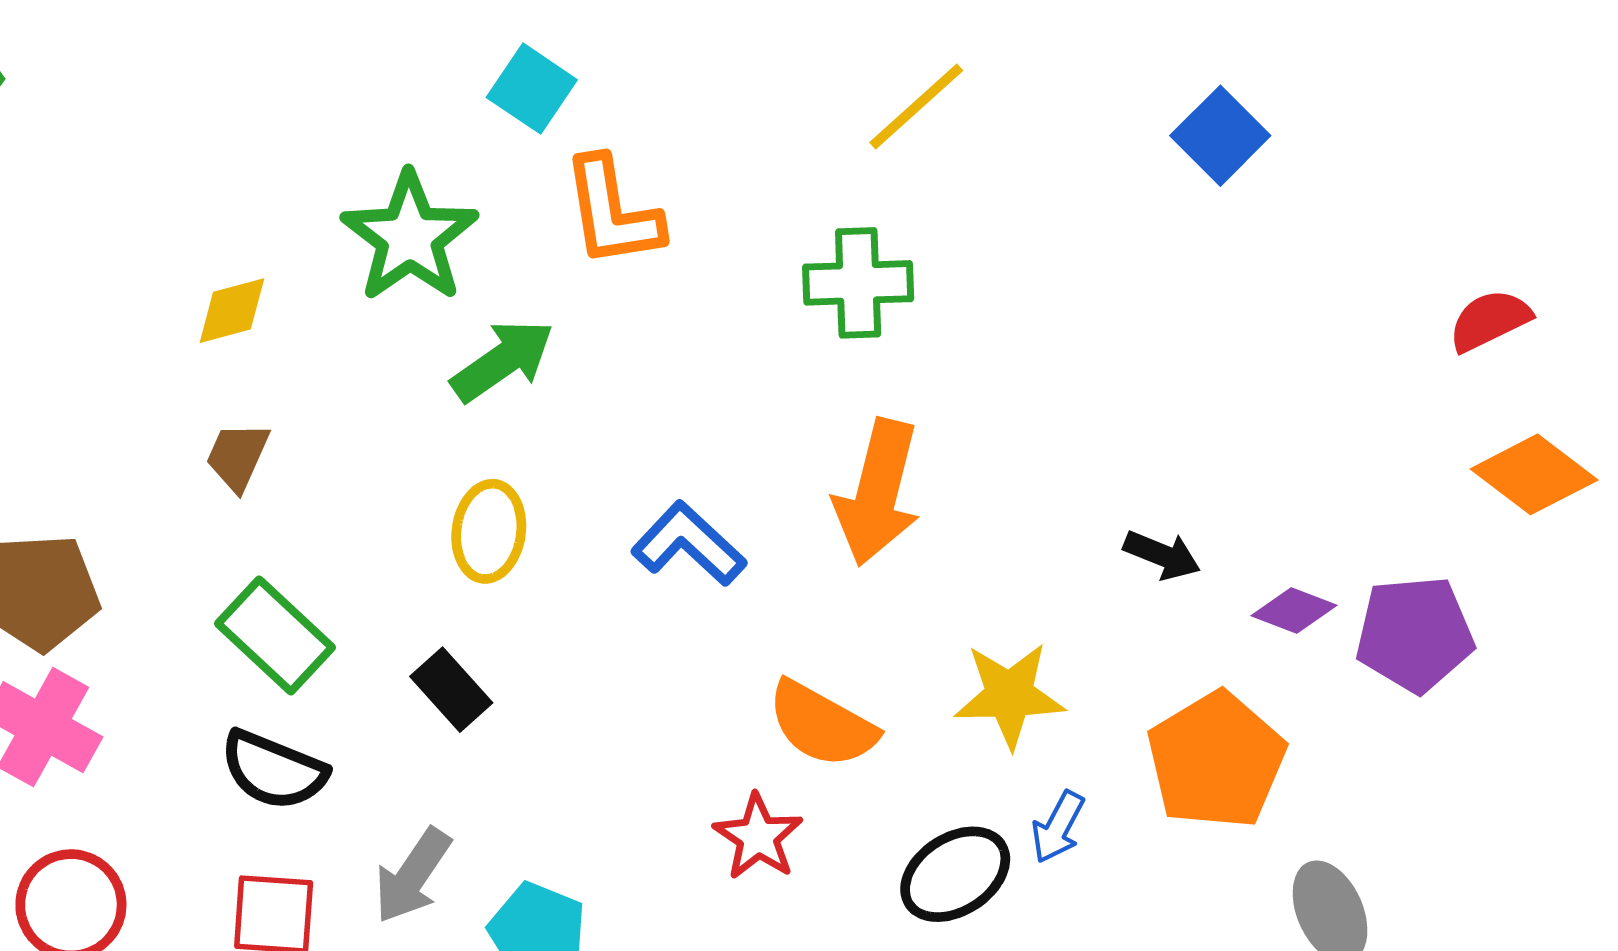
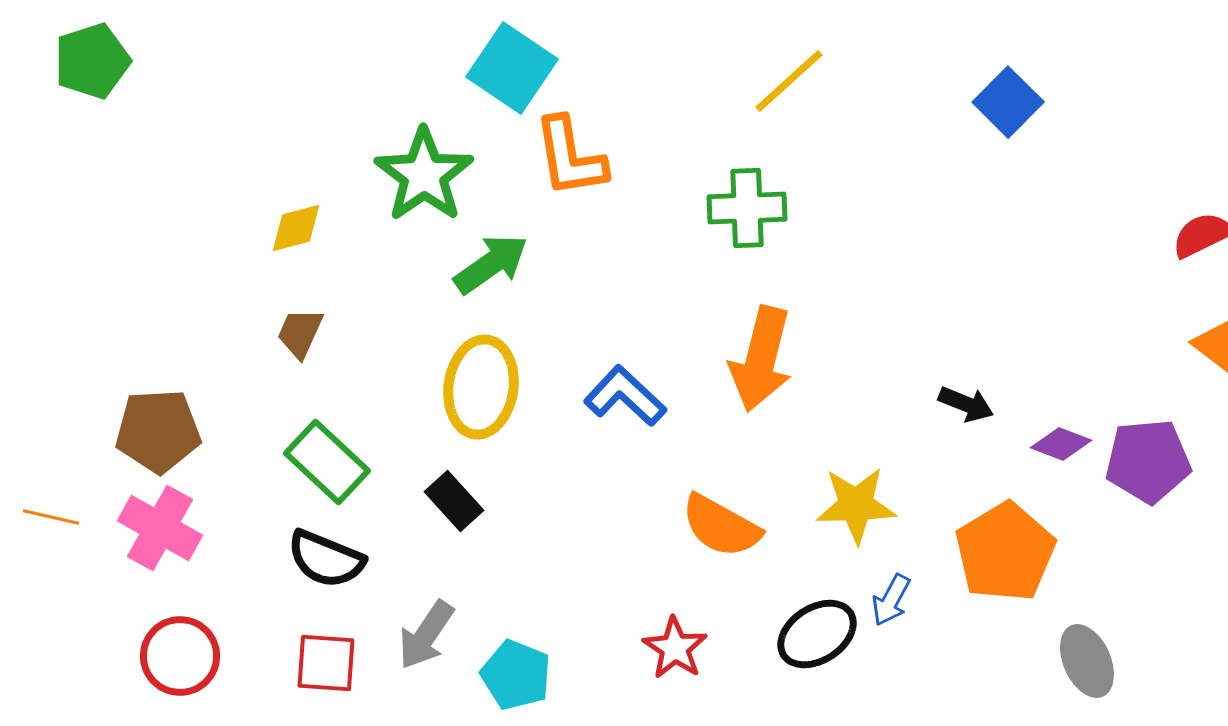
cyan square: (532, 89) -> (512, 68), size x1.4
yellow ellipse: (489, 531) -> (481, 387), size x1.4
red star: (758, 837) -> (675, 648), moved

